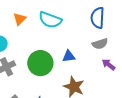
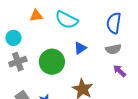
orange triangle: (20, 19) -> (36, 16), turned 32
blue triangle: (69, 56) -> (80, 48), moved, turned -32

